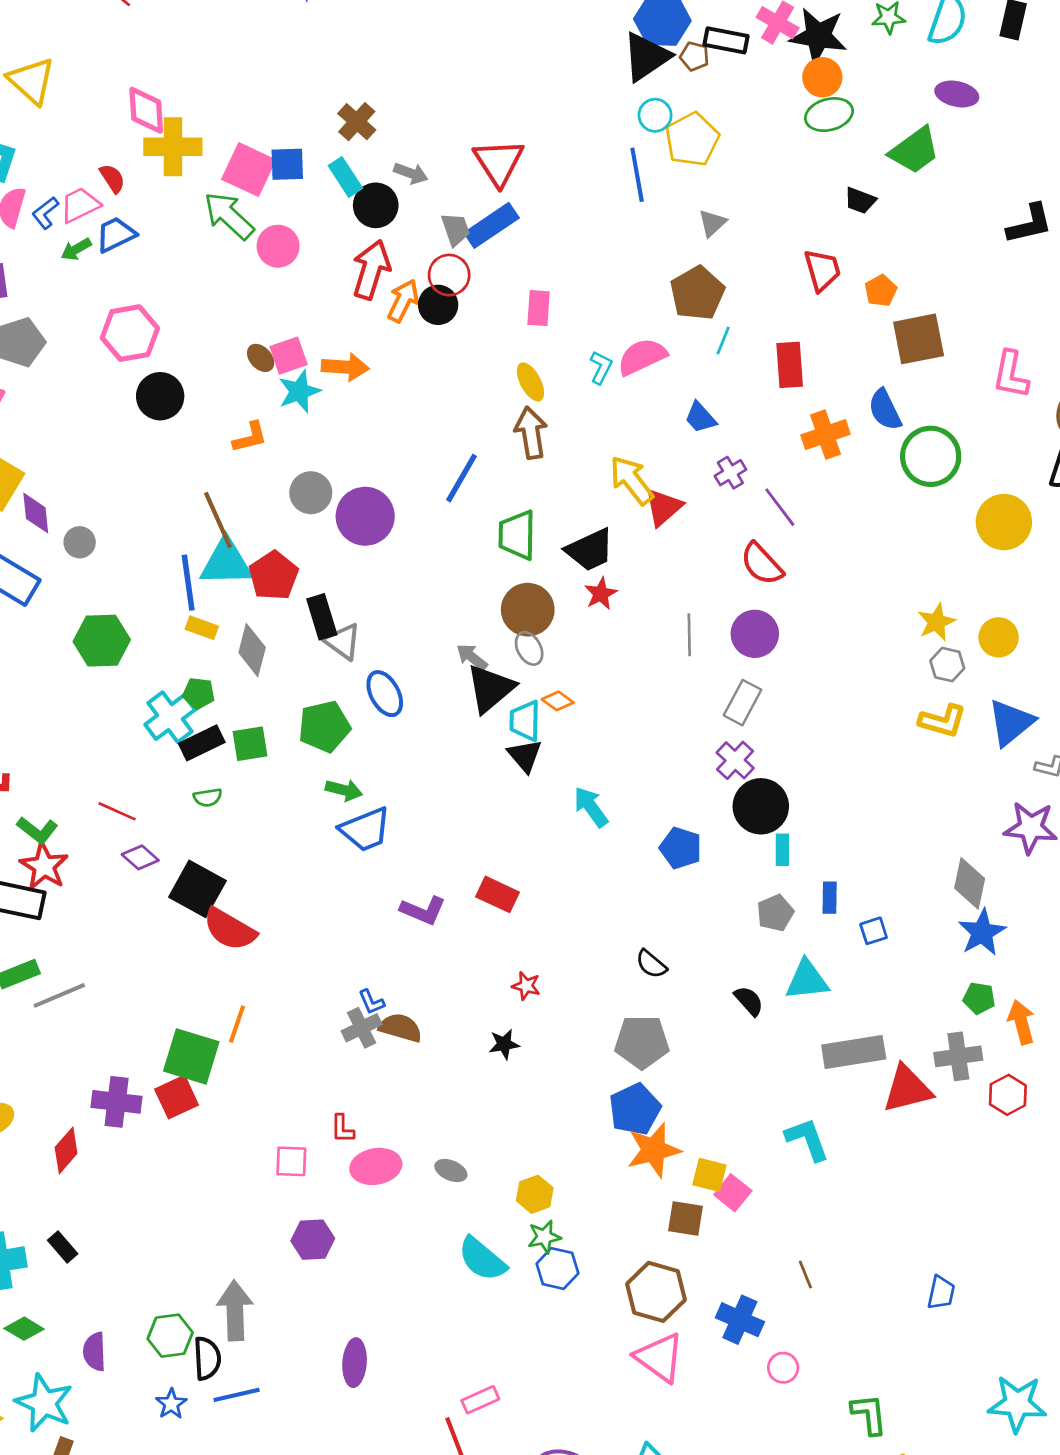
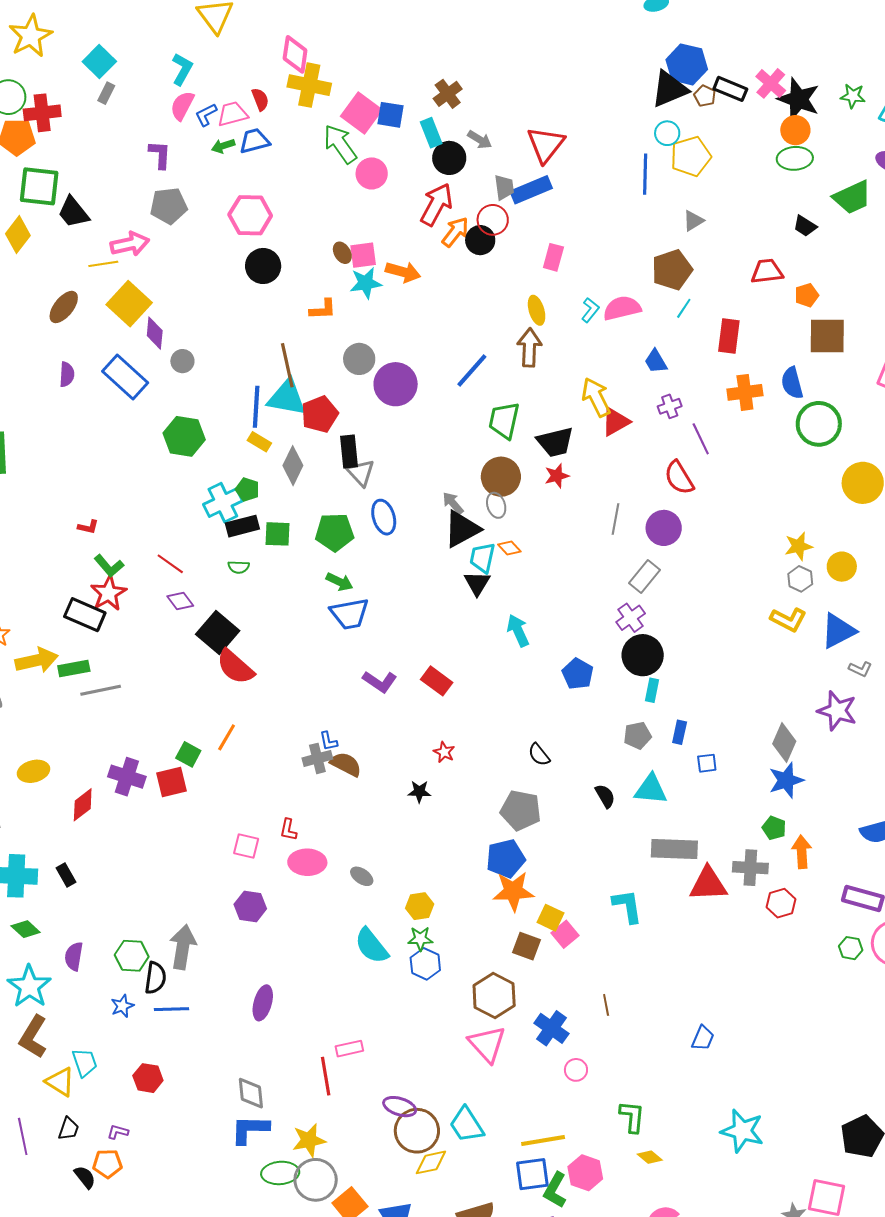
red trapezoid: (822, 270) -> (767, 271), turned -92
green square: (191, 1056) -> (188, 754), size x0.6

